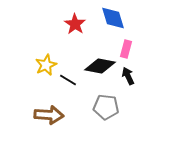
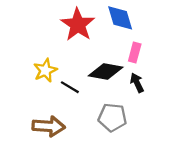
red star: (75, 24) -> (78, 25), size x1.4

